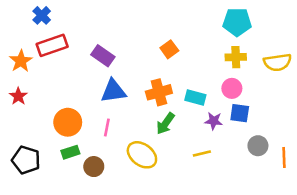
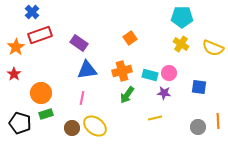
yellow cross: (236, 57) -> (181, 44), turned 35
yellow semicircle: (277, 62) -> (213, 48), turned 30
pink circle: (232, 88) -> (169, 73), moved
blue square: (240, 113) -> (199, 87), moved
orange circle: (68, 122) -> (41, 93), moved
gray circle: (258, 146) -> (198, 127), moved
green rectangle: (70, 152) -> (46, 114), moved
yellow ellipse: (142, 155) -> (95, 126), moved

